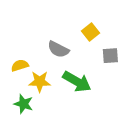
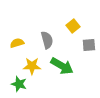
gray semicircle: (58, 49) -> (47, 40), turned -132
yellow semicircle: (20, 65) -> (17, 43), moved

